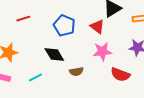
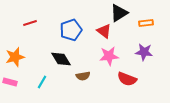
blue pentagon: (64, 26) -> (71, 30), turned 30
cyan line: (35, 78) -> (42, 82), turned -32

